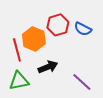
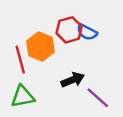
blue semicircle: (83, 29) -> (87, 32), moved
black arrow: (48, 67) -> (73, 80), moved

